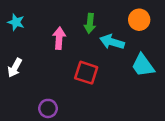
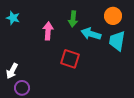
cyan trapezoid: (143, 65) -> (117, 41), moved, turned 45
white arrow: (15, 68) -> (12, 71), moved
purple circle: (48, 108) -> (22, 88), moved

